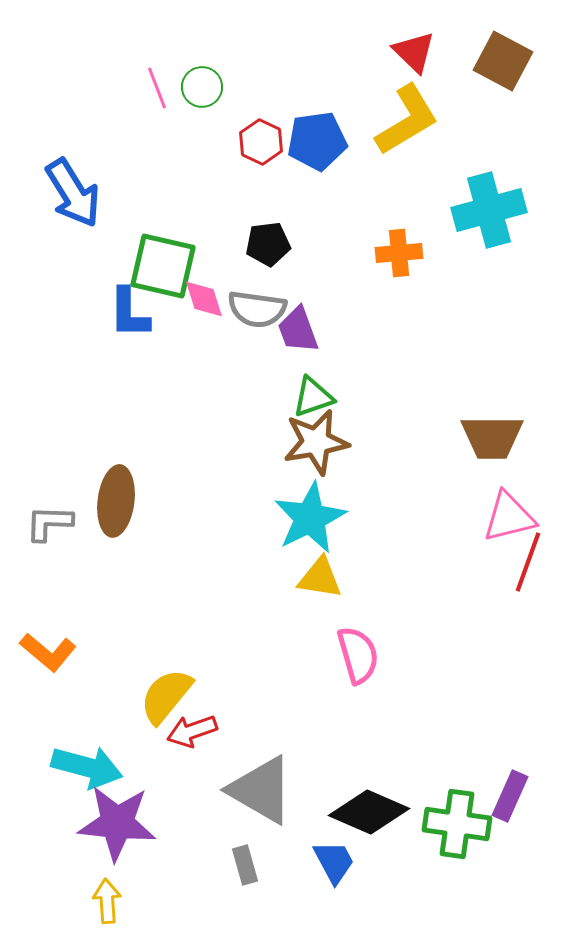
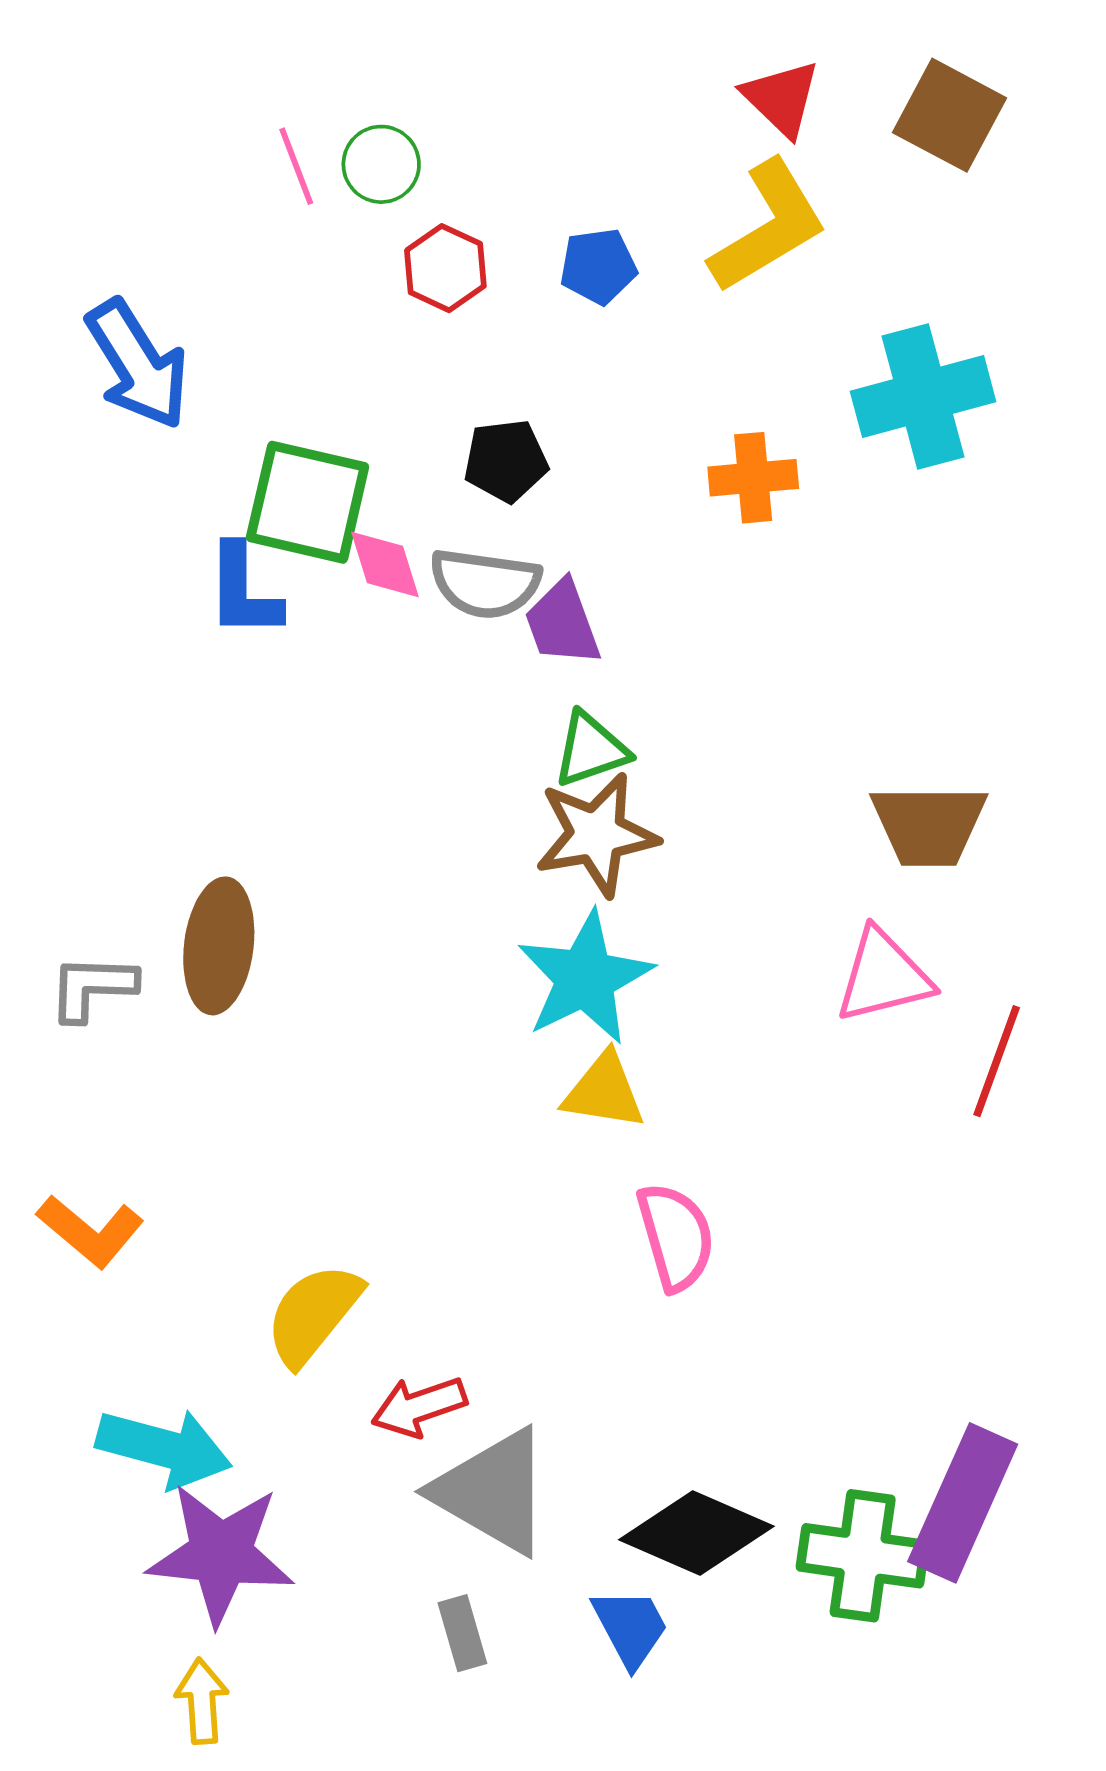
blue pentagon: (317, 141) -> (598, 266), size x0.7
red hexagon: (261, 142) -> (445, 268), moved
pink triangle: (509, 517) -> (883, 976), moved
red arrow: (192, 731) -> (419, 1407), moved
purple rectangle: (510, 796) -> (963, 1503), size x1.6

